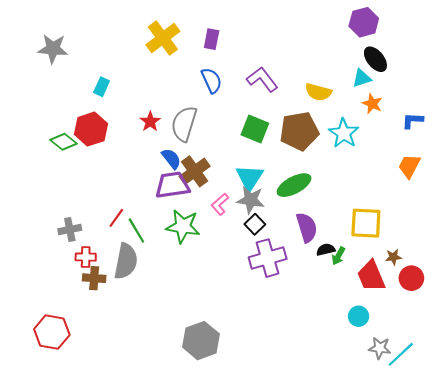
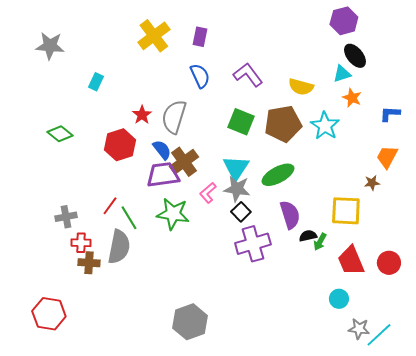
red hexagon: (91, 129) -> (120, 145), moved
brown star: (393, 257) -> (372, 183), moved

